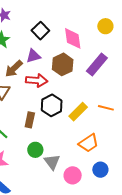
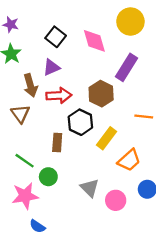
yellow circle: (105, 26) -> (130, 22), size x1.5
brown hexagon: (63, 64) -> (101, 94), moved
brown arrow: (14, 69) -> (30, 85), turned -54
yellow rectangle: (78, 112) -> (106, 138), moved
green circle: (35, 150) -> (48, 177), moved

